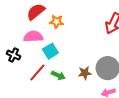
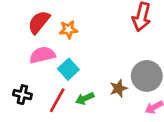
black cross: (14, 55) -> (22, 95), moved
green arrow: (58, 75) -> (85, 98), turned 144

